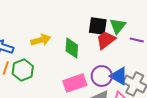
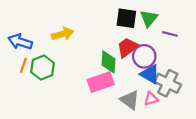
red trapezoid: (106, 40) -> (128, 47), moved
green diamond: (72, 48) -> (108, 62), moved
purple circle: (102, 76) -> (144, 56), moved

